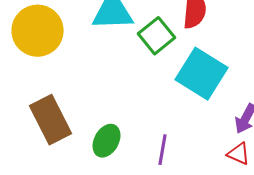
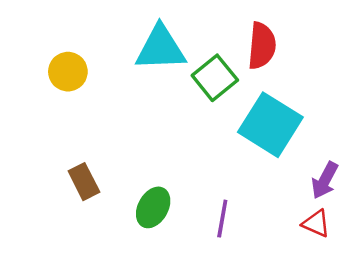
yellow circle: (38, 31) -> (68, 72), size x0.6
brown rectangle: (50, 120) -> (84, 182), size x0.6

